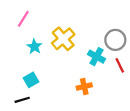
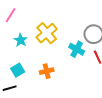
orange cross: (84, 86) -> (47, 71), moved

